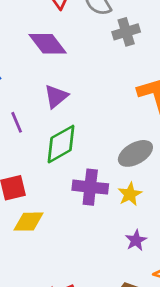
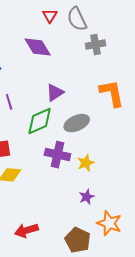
purple triangle: (56, 96) -> (55, 93), moved
gray ellipse: (135, 153) -> (77, 123), moved

